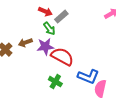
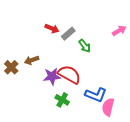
green arrow: (49, 29) -> (85, 46), moved
purple star: (45, 47) -> (52, 76), moved

